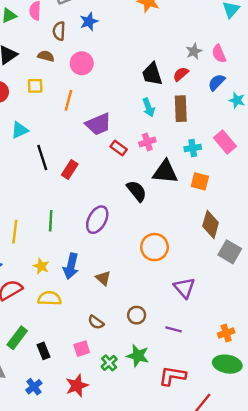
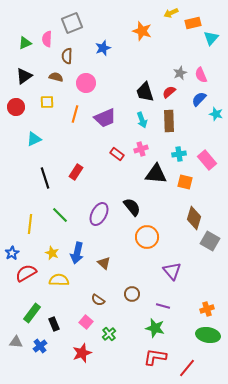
blue star: (89, 21) -> (103, 48), moved
purple trapezoid: (98, 124) -> (105, 118), moved
pink rectangle: (225, 142) -> (207, 160), moved
black line: (42, 158) -> (45, 178), moved
black semicircle: (137, 191) -> (132, 207), moved
green line: (51, 221) -> (60, 215), turned -48
pink square: (82, 349) -> (86, 322), turned -32
green star: (138, 356) -> (155, 328), moved
red L-shape: (172, 376) -> (155, 357), moved
blue cross: (34, 387) -> (40, 346), moved

